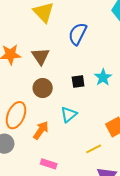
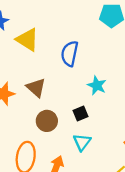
cyan star: (103, 77) -> (97, 85), moved
black square: (78, 82) -> (80, 113), moved

